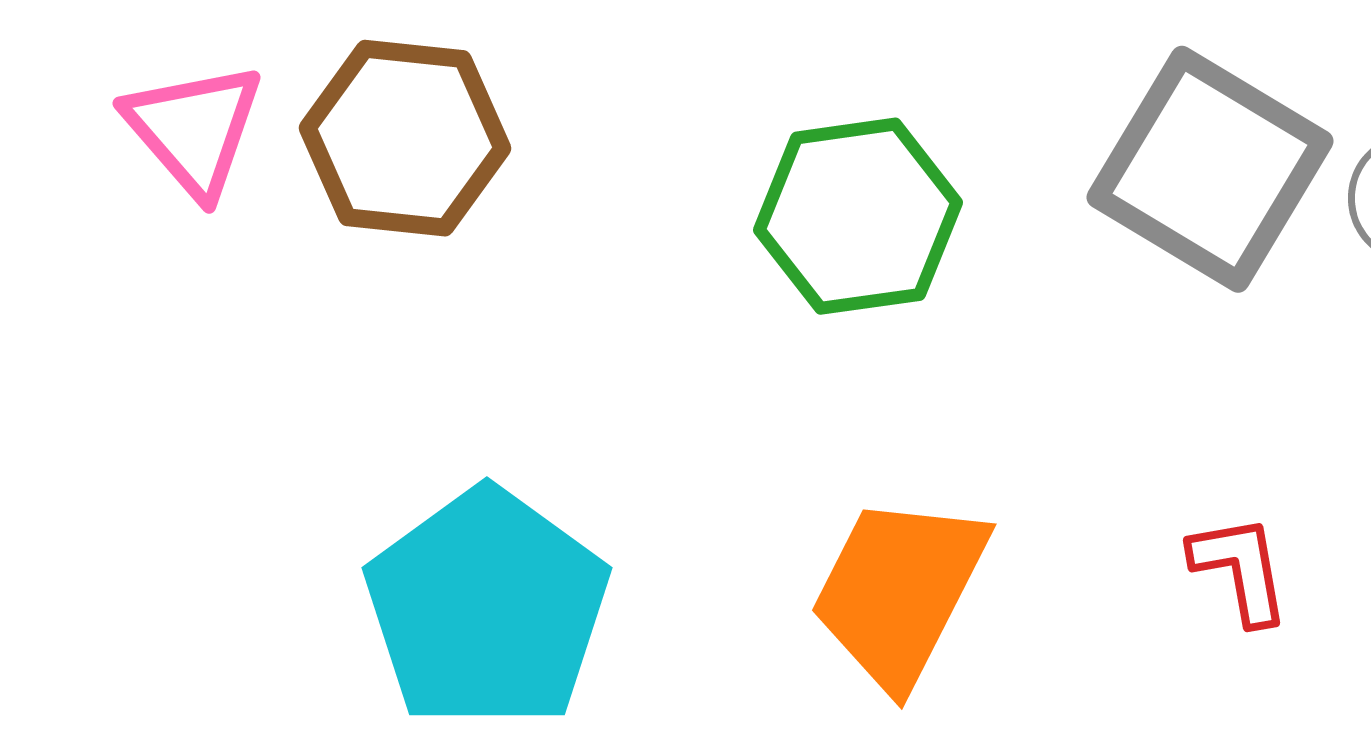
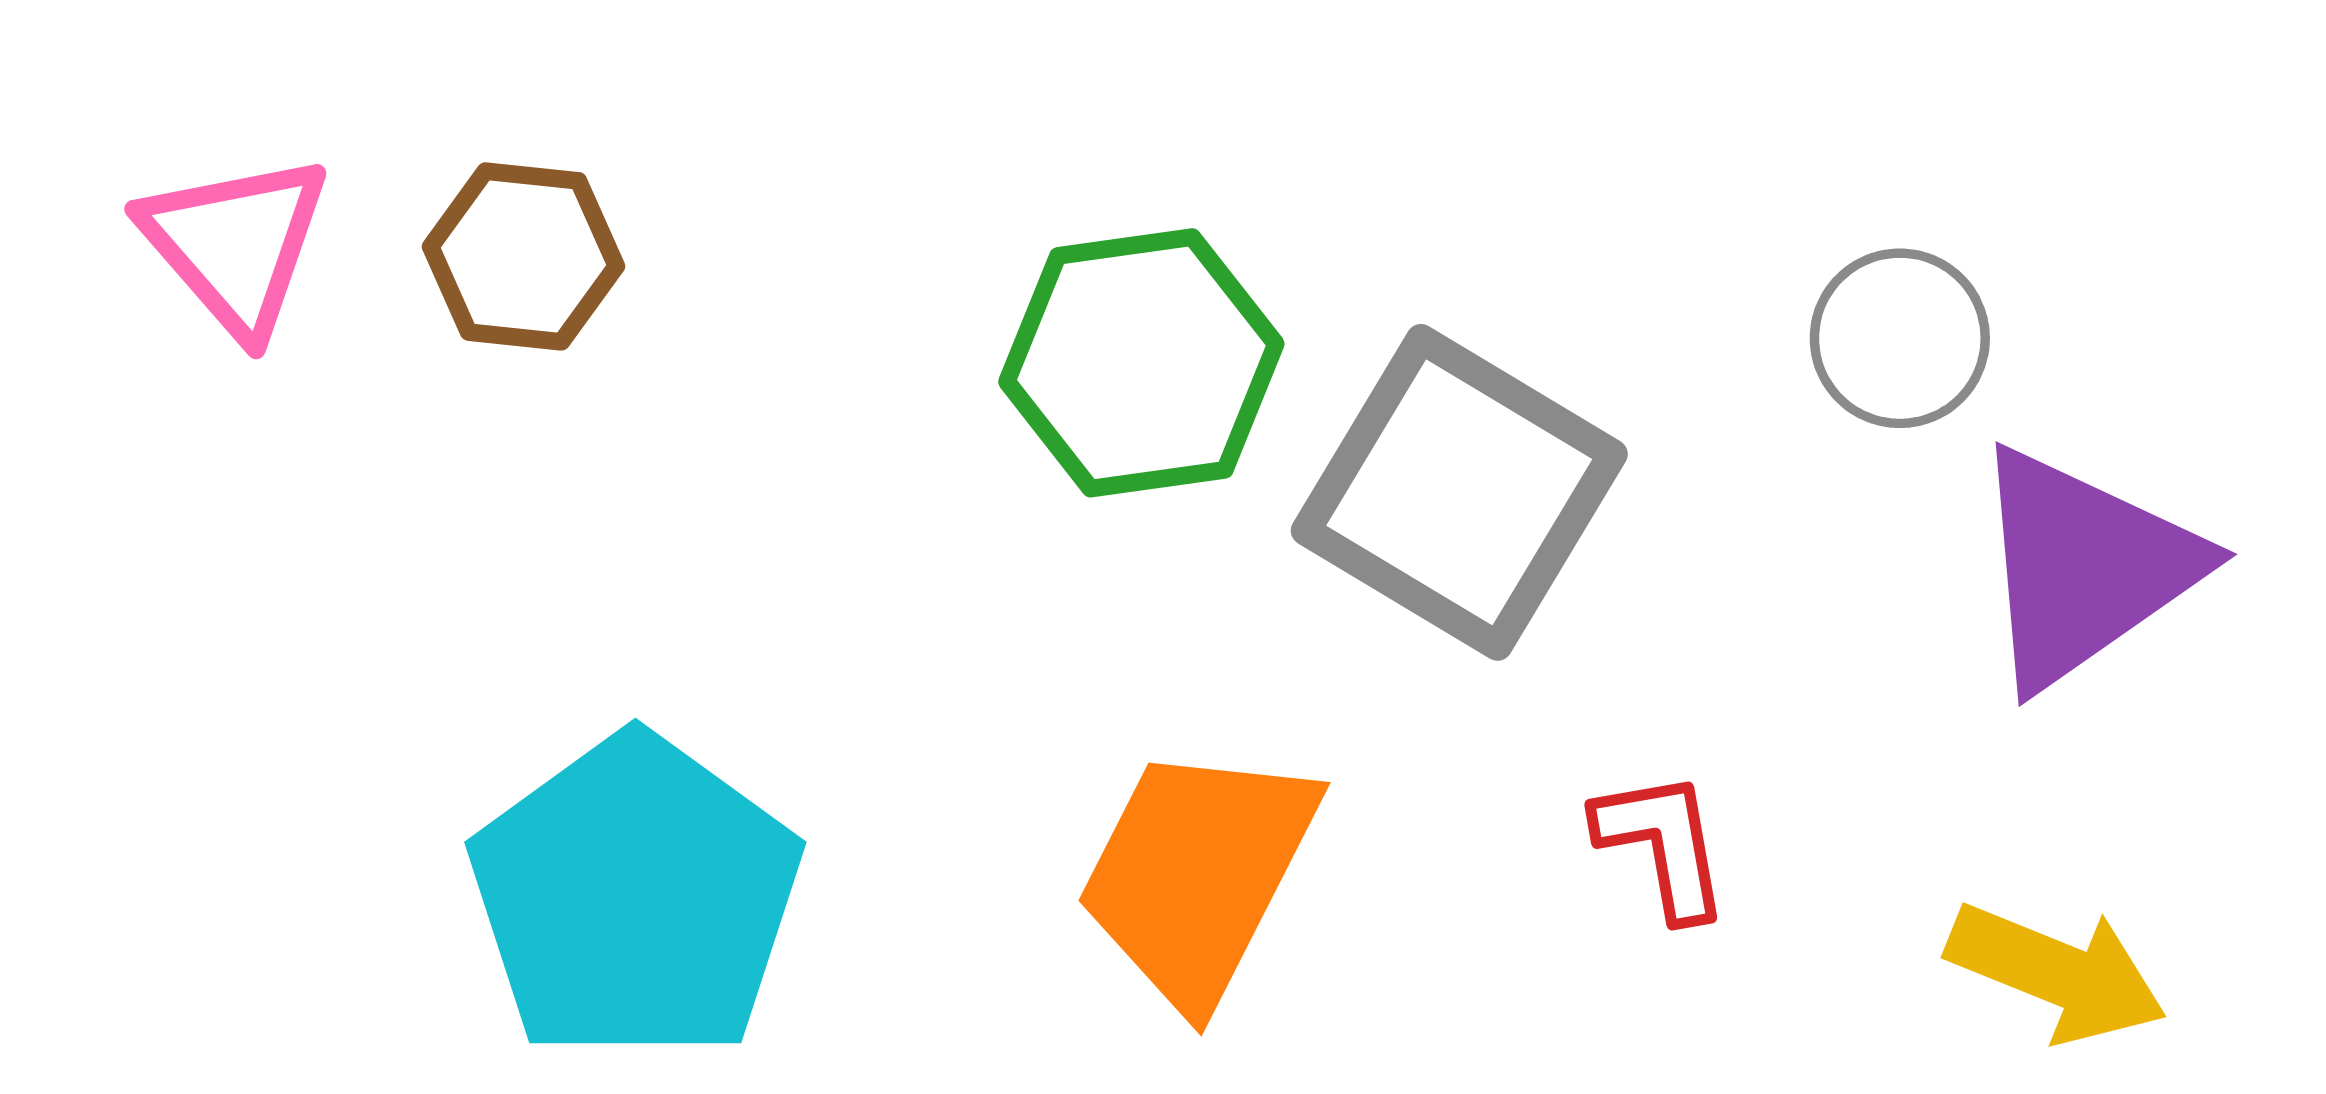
brown hexagon: (405, 138) -> (523, 256), size x0.7
gray square: (1210, 169) -> (1459, 492), moved

